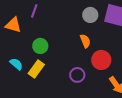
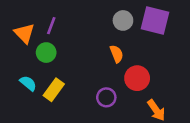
purple line: (34, 11) -> (51, 26), moved
orange triangle: (13, 25) -> (24, 33), turned 30
green circle: (40, 46) -> (46, 53), moved

